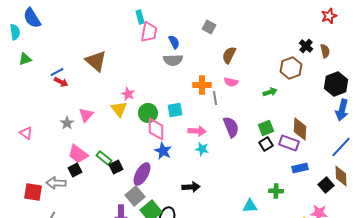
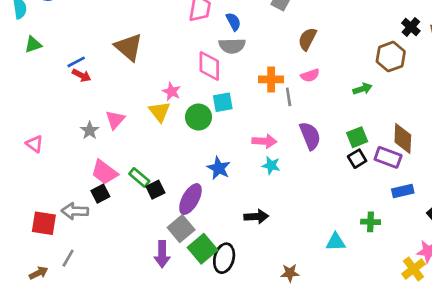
pink semicircle: (231, 82) -> (310, 75), turned -32
cyan square: (175, 110) -> (223, 102), moved
pink diamond: (156, 129) -> (209, 66), moved

